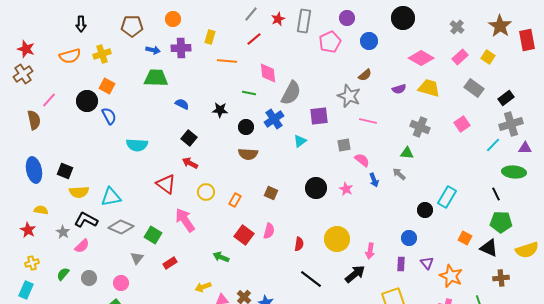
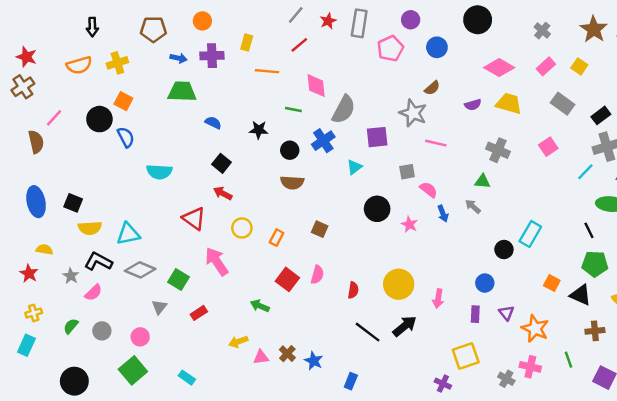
black circle: (316, 188) -> (377, 209), moved
black arrow: (355, 274) -> (405, 326), moved

